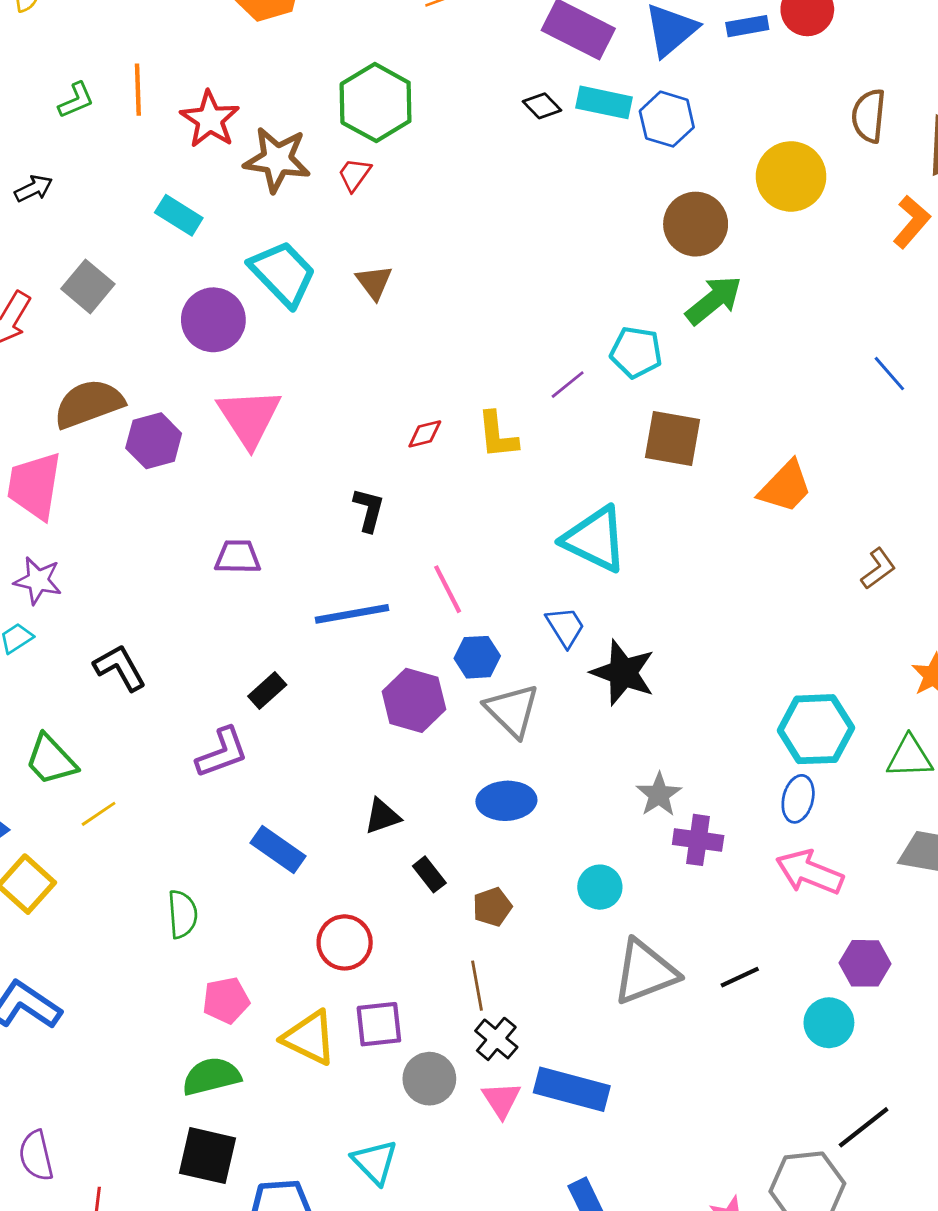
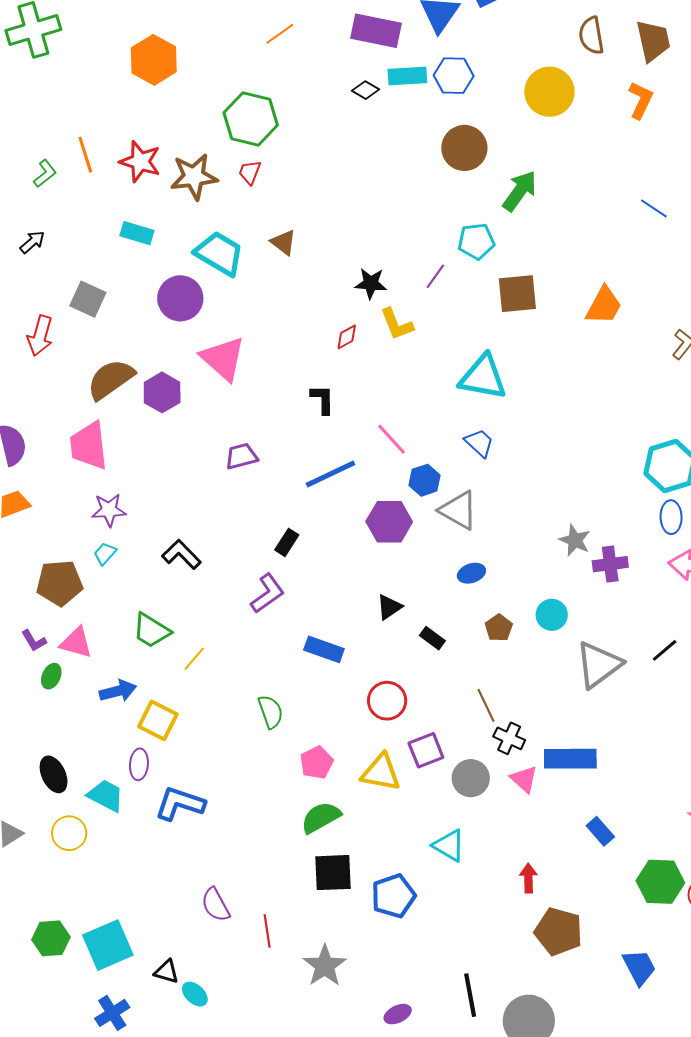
brown circle: (696, 224) -> (464, 148), moved
black star: (623, 673) -> (371, 283), moved, size x0.7
blue ellipse: (506, 801) -> (471, 573), size x0.7
brown pentagon: (492, 907) -> (499, 628), moved

